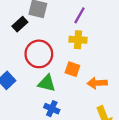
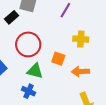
yellow cross: (78, 40) -> (81, 39), moved
blue cross: (52, 109) -> (29, 91), moved

